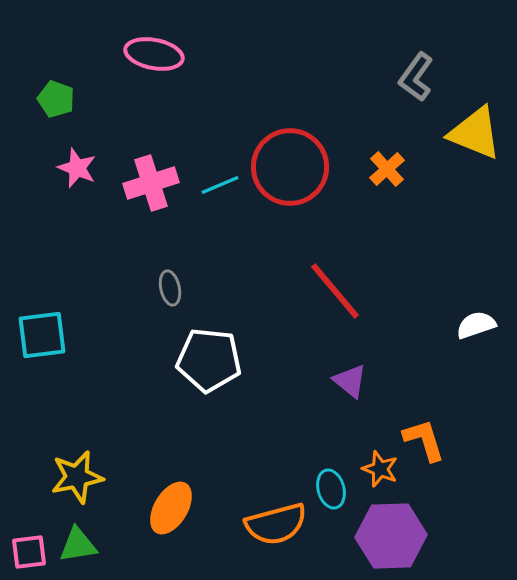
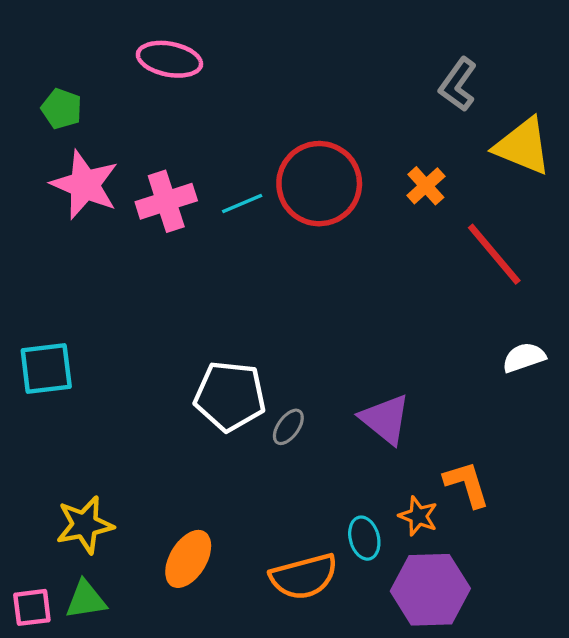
pink star: (77, 168) -> (85, 185), size x1.6
gray ellipse: (170, 288) -> (288, 427), moved, turned 48
red line: (335, 291) -> (494, 254), moved
purple triangle: (350, 381) -> (385, 419), size x1.4

